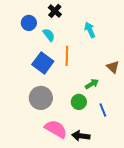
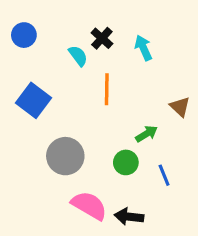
black cross: (55, 11) -> (102, 38), moved
blue circle: (29, 23) -> (24, 35), moved
blue square: (43, 63) -> (33, 100), moved

